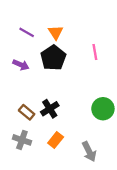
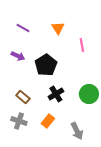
orange triangle: (56, 32) -> (58, 28), moved
black pentagon: (53, 58) -> (46, 65), moved
black cross: (50, 109) -> (56, 94), moved

